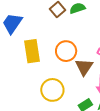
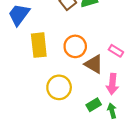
brown triangle: (84, 67) -> (94, 64), turned -36

